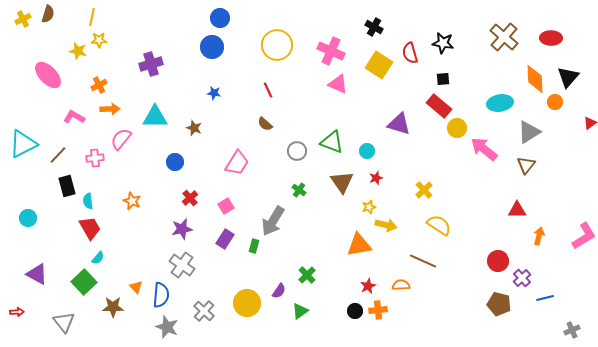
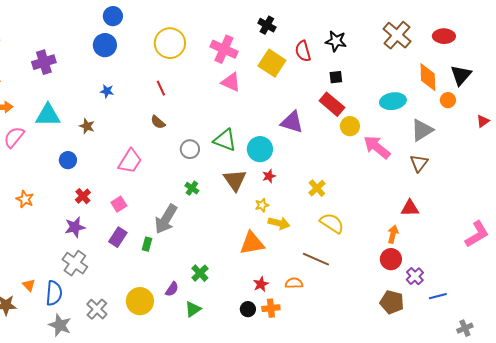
cyan circle: (367, 151) -> (260, 149), size x1.6
orange arrow: (539, 236) -> (393, 234), moved

